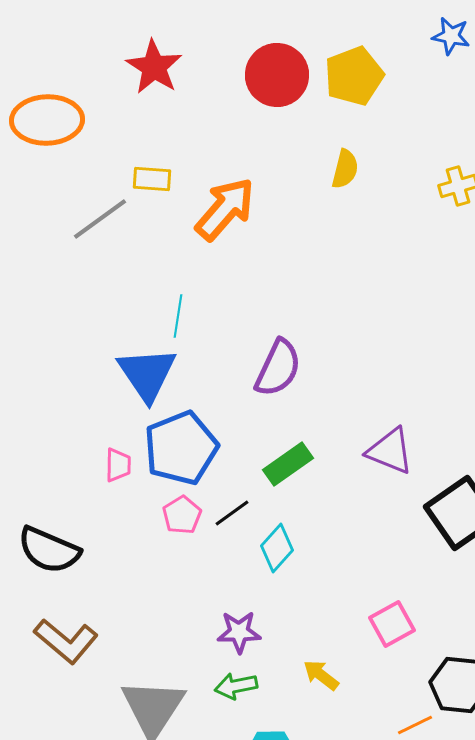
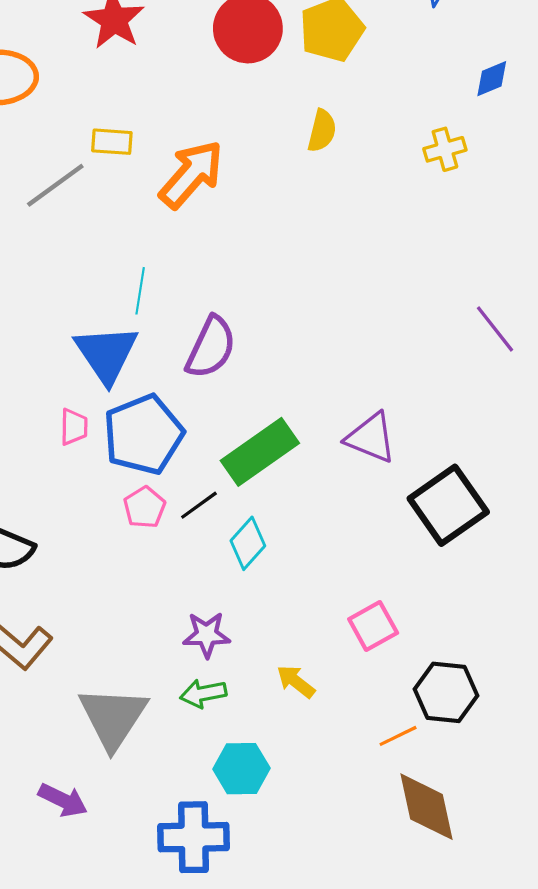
purple semicircle: (278, 368) -> (211, 347), moved
green rectangle: (288, 464) -> (260, 452), size x1.4
pink trapezoid: (118, 465) -> (74, 427), moved

